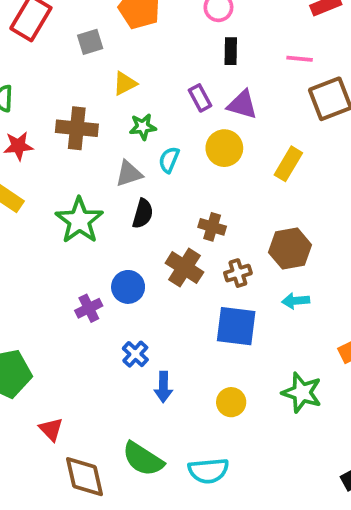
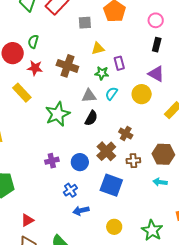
purple rectangle: (200, 98) -> (119, 63), moved
blue circle: (128, 287) -> (80, 162), moved
blue square: (236, 326) -> (111, 185), moved
blue arrow: (163, 387) -> (81, 211), turned 63
red triangle: (51, 429) -> (27, 220), moved, turned 32

